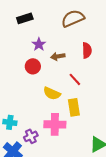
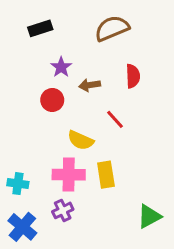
yellow rectangle: (74, 107) -> (106, 175), moved
pink cross: (55, 124) -> (69, 175), moved
purple cross: (31, 136) -> (63, 210), moved

